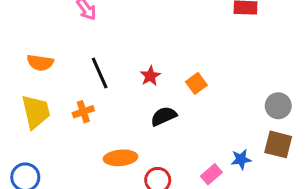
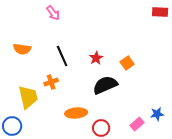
yellow trapezoid: (36, 112) -> (28, 97), moved
black semicircle: (164, 116) -> (105, 85), size x1.4

